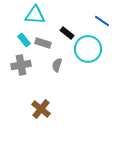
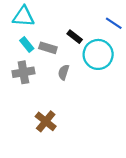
cyan triangle: (35, 15) -> (23, 17), moved

